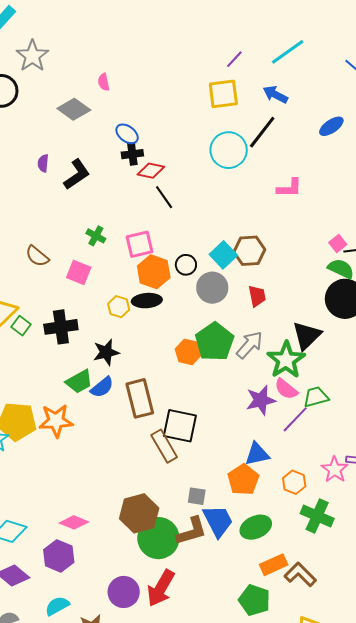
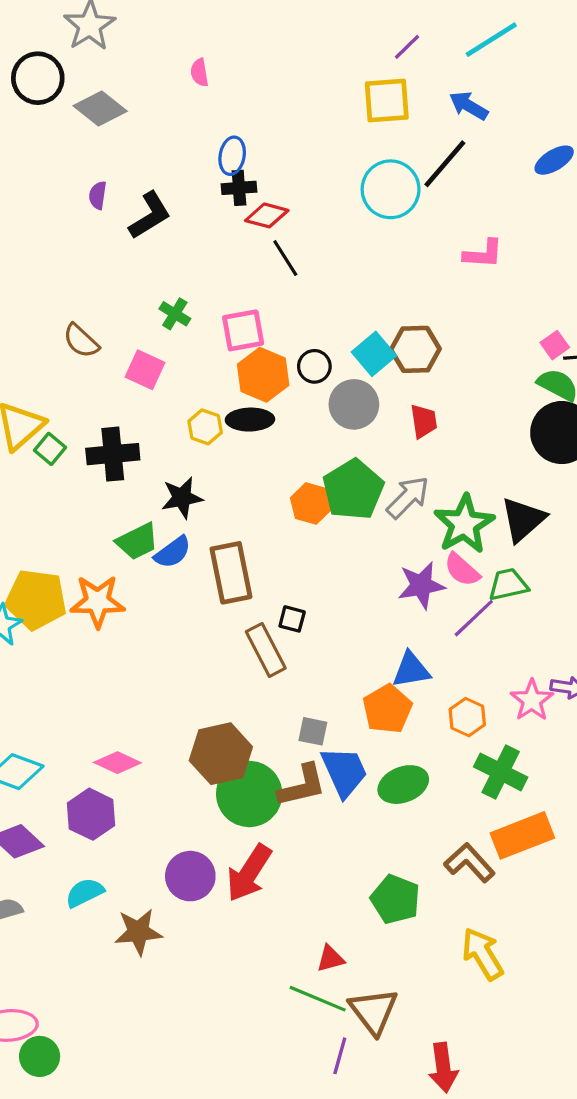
gray diamond: (74, 109) -> (100, 109), moved
blue ellipse: (127, 134) -> (232, 156), turned 60
black triangle: (307, 336) -> (523, 519), moved
black square: (180, 426) -> (292, 619), size x0.5
orange rectangle: (274, 565) -> (522, 835), moved, size x1.4

